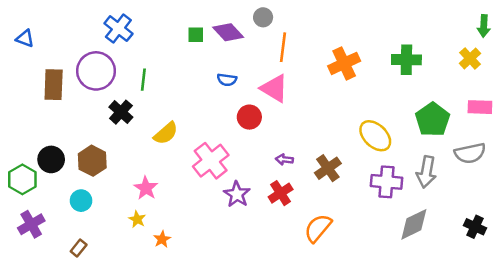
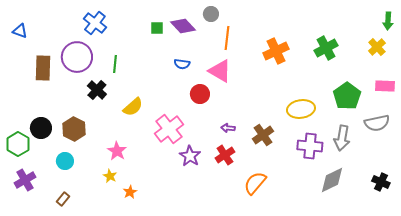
green cross: (406, 60) -> (326, 48), turned -30
yellow ellipse: (375, 136) -> (301, 109), turned -52

